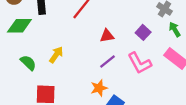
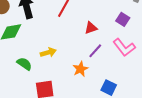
yellow arrow: (56, 55) -> (48, 52), turned 49
orange star: (99, 88) -> (80, 69), moved

